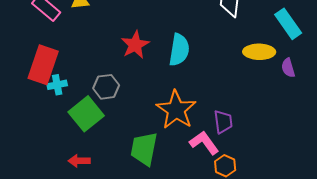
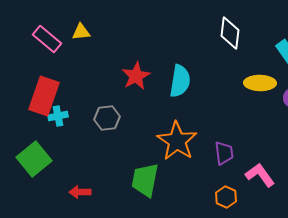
green square: (86, 114) -> (34, 159), moved
pink L-shape: (204, 143) -> (260, 175), moved

